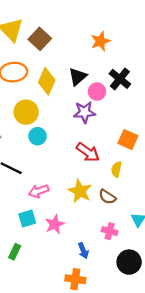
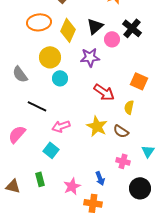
purple star: (84, 112) -> (90, 57), moved
cyan square: (27, 219) -> (51, 150), turned -35
pink star: (55, 224) -> (72, 186), moved
green rectangle: (15, 252) -> (40, 179), turned -40

